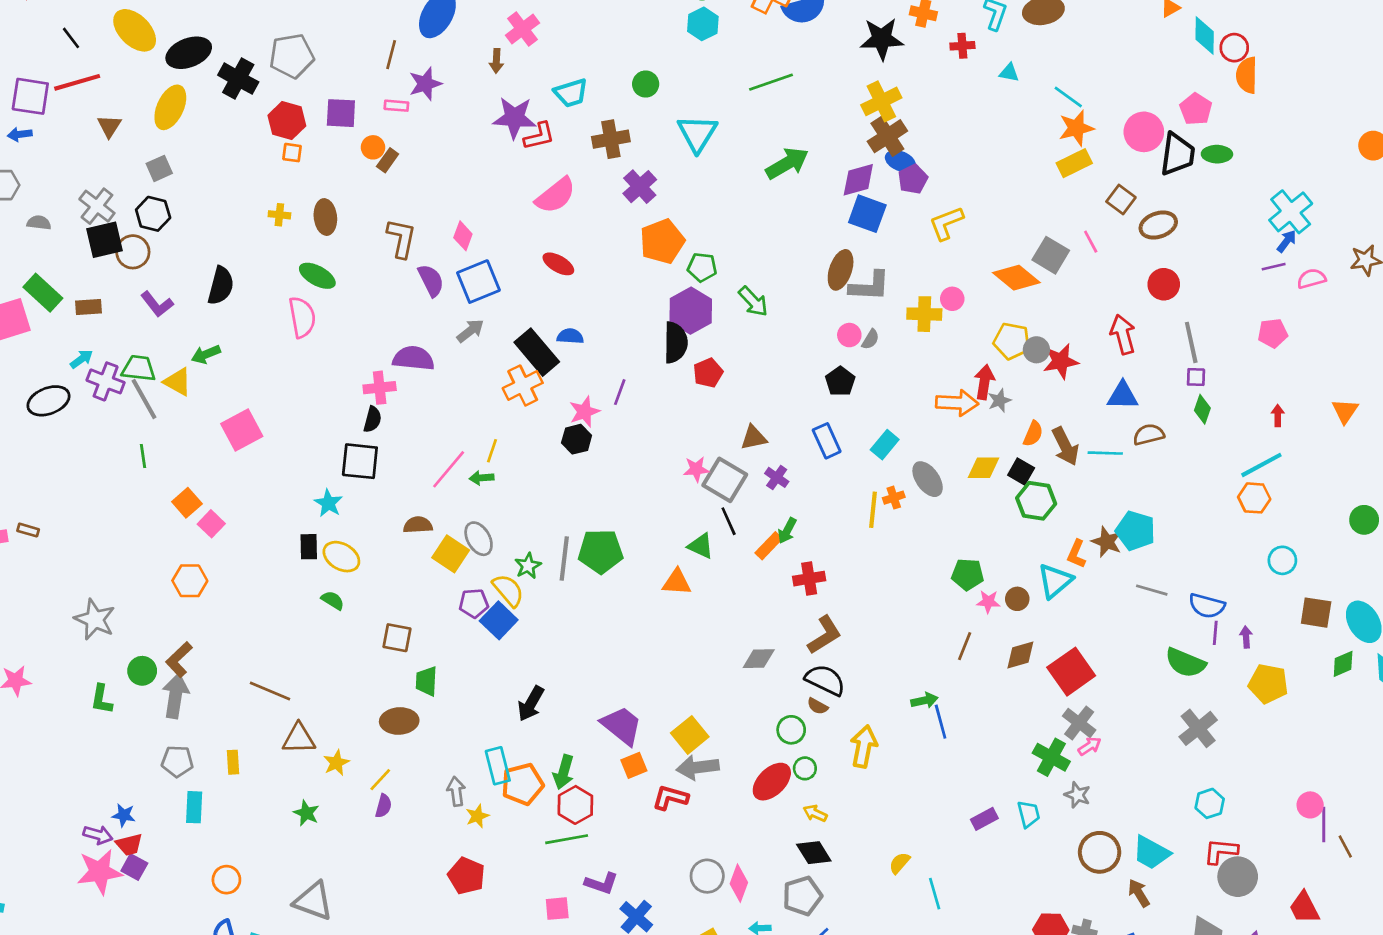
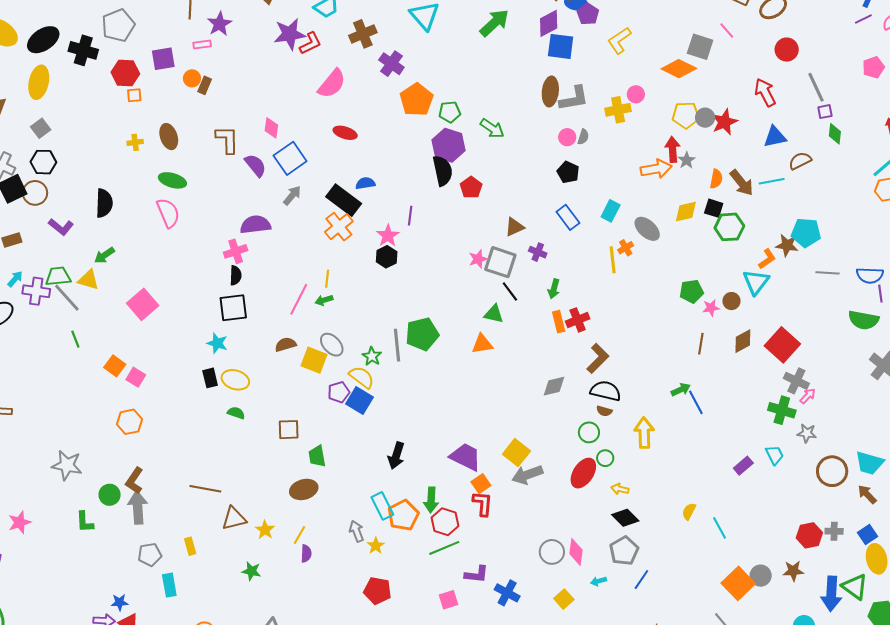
orange rectangle: (769, 546) -> (559, 322), moved, turned -45
orange L-shape: (1076, 554) -> (767, 259), turned -135
red L-shape: (670, 798) -> (483, 504), moved, turned 92

